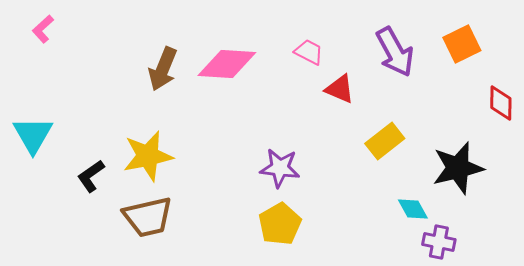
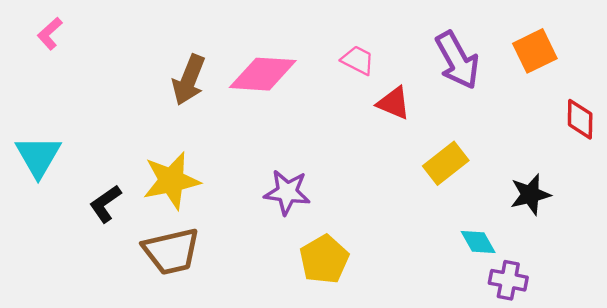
purple star: (280, 168) -> (287, 192), moved
black star: (458, 168) -> (530, 195), size x0.7

